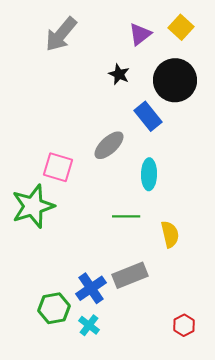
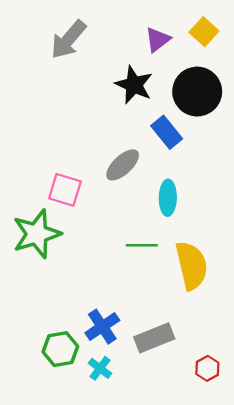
black star: (119, 74) -> (134, 85), size x1.6
yellow semicircle: (170, 234) -> (192, 266), size x1.6
gray rectangle: (130, 275) -> (154, 338), moved

